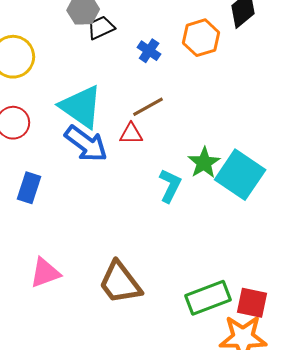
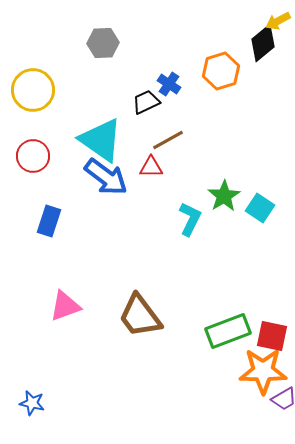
black trapezoid: (101, 28) -> (146, 102), moved
cyan square: (240, 175) -> (260, 208), size x0.6

